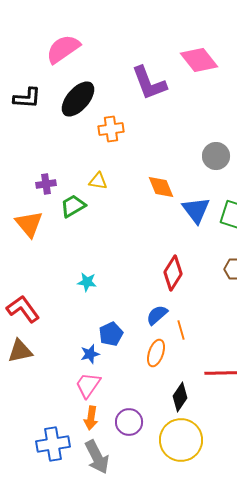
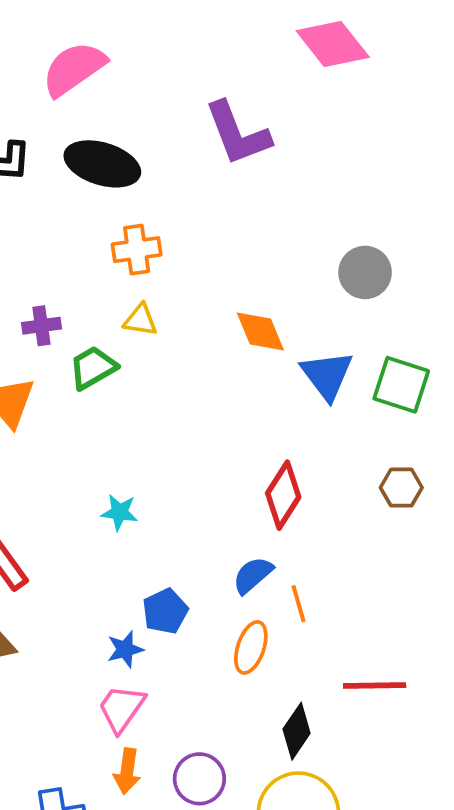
pink diamond: (199, 60) -> (333, 44), moved
black ellipse: (78, 99) -> (102, 164), turned 66
orange cross: (111, 129) -> (137, 250), moved

